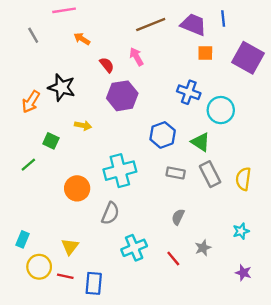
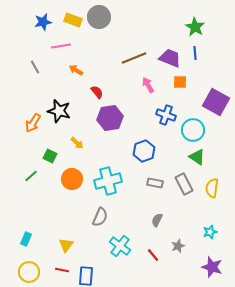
pink arrow: (136, 57) -> (148, 85), moved
purple square: (248, 58) -> (216, 102), moved
yellow arrow: (83, 125) -> (77, 143), turned 32
green triangle: (201, 142) -> (197, 157), moved
orange circle: (77, 188) -> (72, 179), moved
cyan cross: (134, 248) -> (120, 246), turned -30
yellow circle: (39, 267) -> (29, 272), moved
purple star: (243, 273) -> (212, 267), size x1.5

